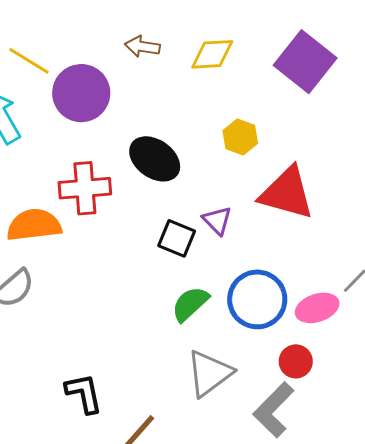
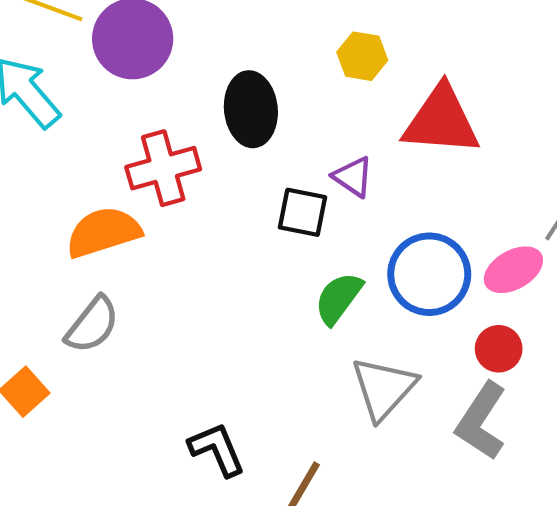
black ellipse: (155, 159) -> (251, 109), turned 60

